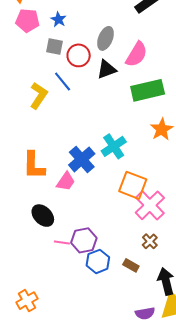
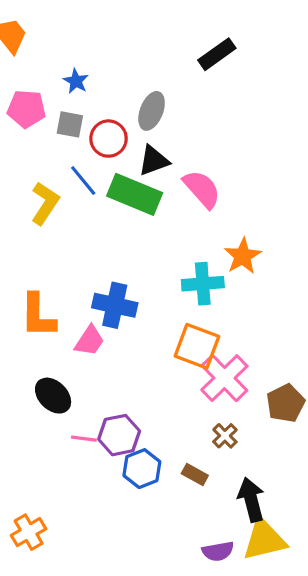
pink pentagon: (27, 21) -> (26, 109), moved
pink semicircle: (137, 54) -> (202, 189), moved, turned -72
green rectangle: (148, 90) -> (135, 194), moved, turned 36
cyan cross: (114, 146) -> (203, 284), moved, turned 30
blue cross: (82, 159) -> (115, 305), turned -36

